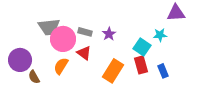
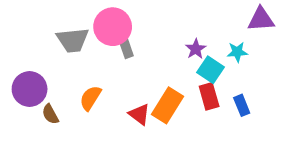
gray rectangle: (85, 32) -> (126, 47), turned 56
purple star: (109, 34) -> (196, 49), moved
pink circle: (63, 39) -> (113, 27), moved
red triangle: (84, 53) -> (139, 114), moved

